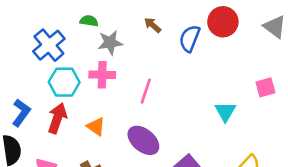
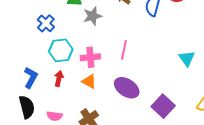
blue cross: (49, 45) -> (46, 23), size x0.7
pink cross: (102, 75) -> (90, 57), moved
red arrow: (57, 118) -> (59, 79), size x0.7

